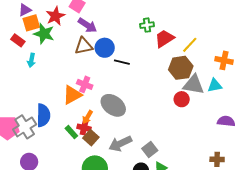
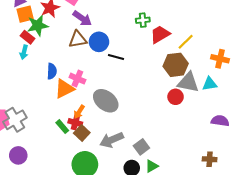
green star: (44, 34) -> (38, 26), turned -30
red rectangle: (18, 40) -> (27, 37), moved
blue semicircle: (43, 115) -> (52, 71), moved, size x0.7

